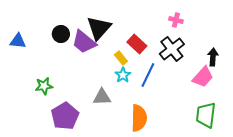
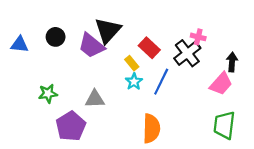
pink cross: (176, 20) -> (198, 37), moved
black circle: (61, 34) -> (56, 37), moved
gray triangle: (102, 97) -> (95, 99), moved

